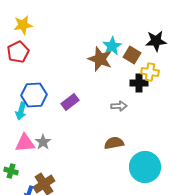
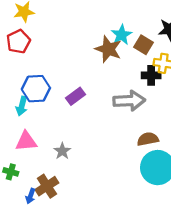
gray arrow: (119, 106) -> (129, 101), size x1.8
gray star: (43, 142) -> (62, 151), moved
brown semicircle: (114, 143) -> (148, 139), moved

